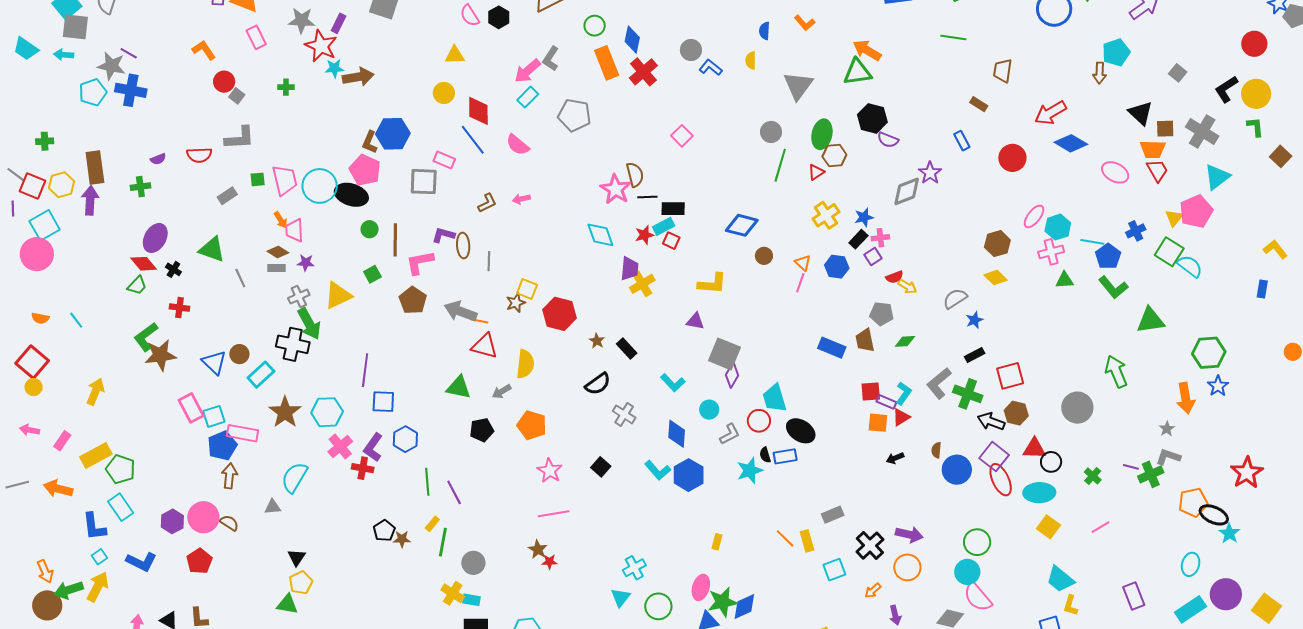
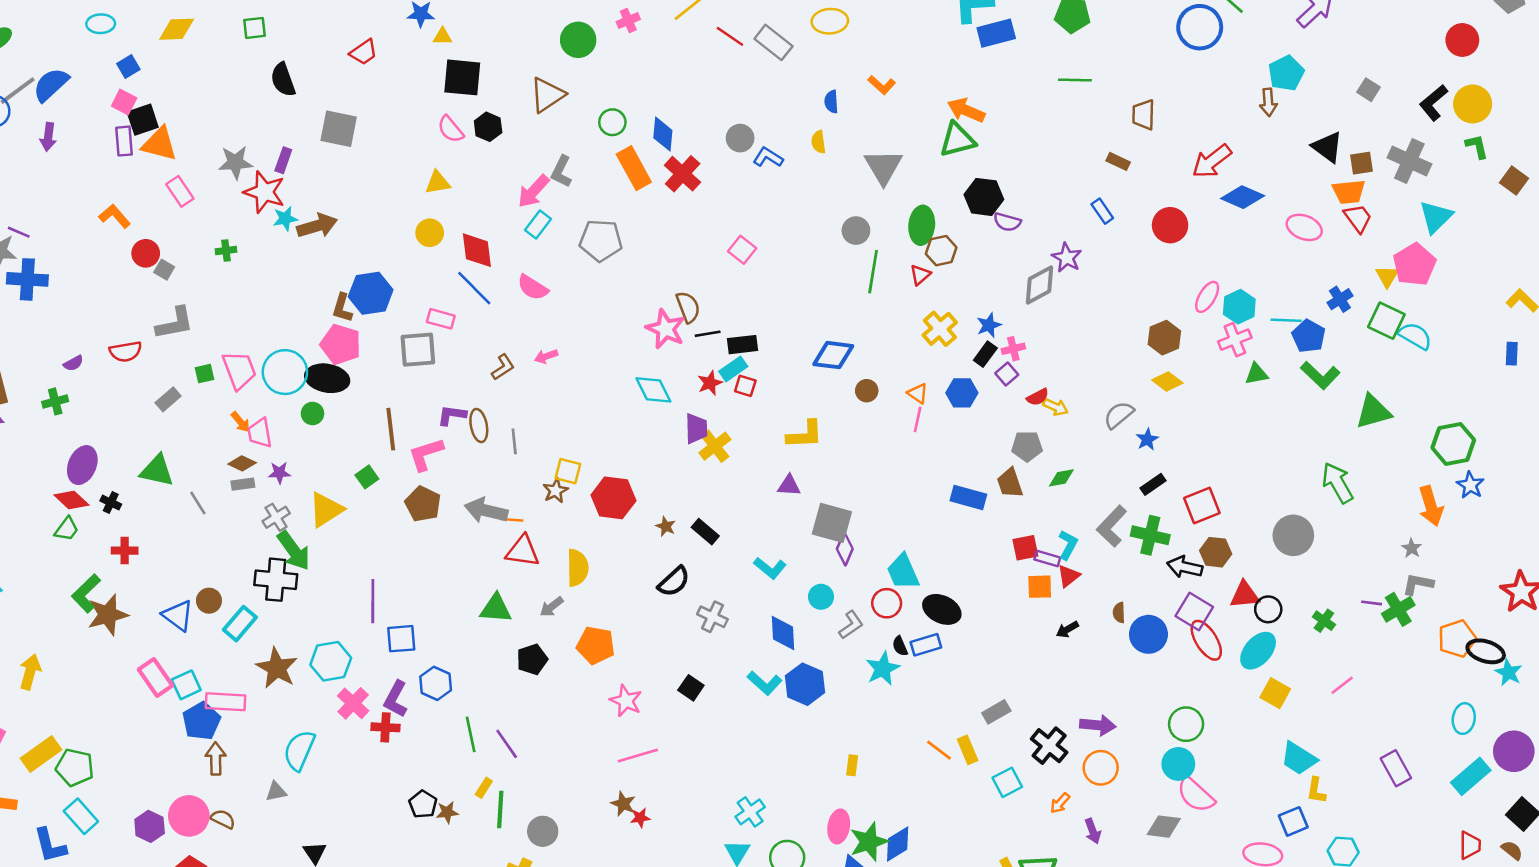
green circle: (370, 229) -> (312, 413), moved
cyan ellipse: (1039, 493) -> (1258, 651), turned -40

